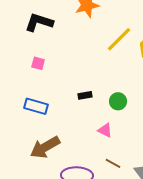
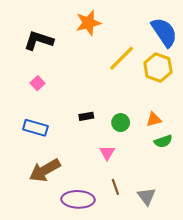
pink square: (38, 63) -> (38, 83), turned 32
pink triangle: (105, 130) -> (107, 153), turned 35
brown line: (113, 163) -> (115, 187), turned 42

